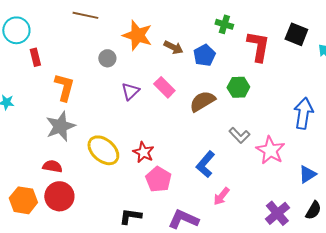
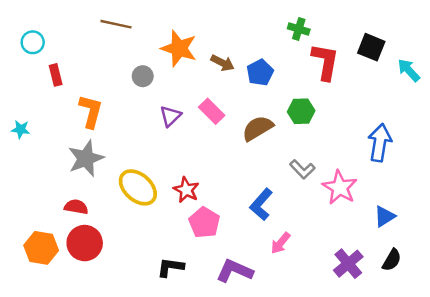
green cross: (224, 24) -> (299, 29), moved
cyan circle: (16, 30) -> (33, 42), size x0.7

